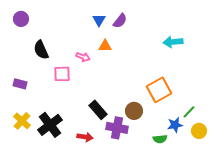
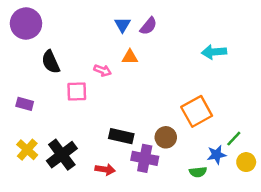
purple circle: (21, 19) -> (26, 24), size x1.6
black rectangle: (98, 110) -> (121, 136), turned -36

